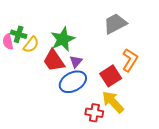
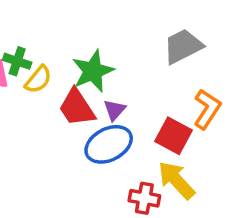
red square: (111, 76) -> (174, 136), turned -30

